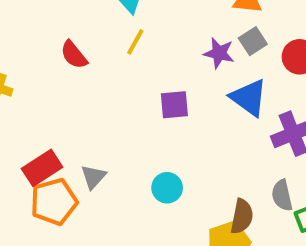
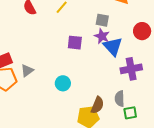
gray square: (253, 41) -> (102, 20), moved, turned 32
purple star: (219, 53) -> (102, 36), moved

